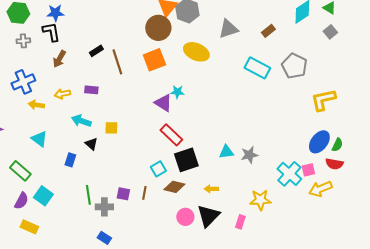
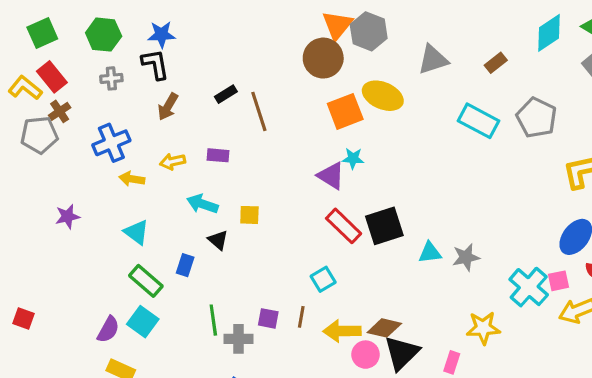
orange square: (154, 60) -> (345, 111), moved
black square: (186, 160) -> (384, 226), moved
green rectangle: (20, 171) -> (146, 281), moved
brown diamond: (174, 187) -> (384, 328), moved
yellow arrow: (211, 189) -> (342, 331), moved, size x1.6

